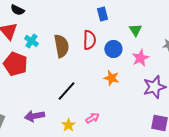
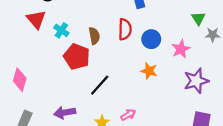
green triangle: (135, 30) -> (198, 18), moved
brown semicircle: (61, 46) -> (94, 36), size x0.7
red pentagon: (15, 64) -> (77, 57), moved

